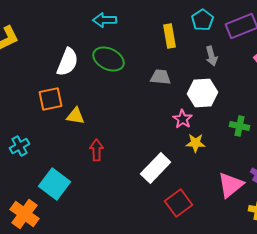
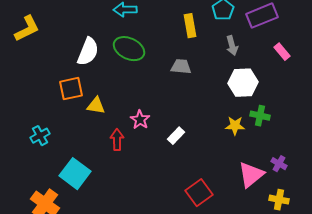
white hexagon: (203, 93) -> (243, 83), moved
pink star: (183, 119) -> (140, 120), moved
yellow star: (196, 143) -> (235, 126), moved
white rectangle: (156, 168) -> (176, 136), moved, size x0.6

